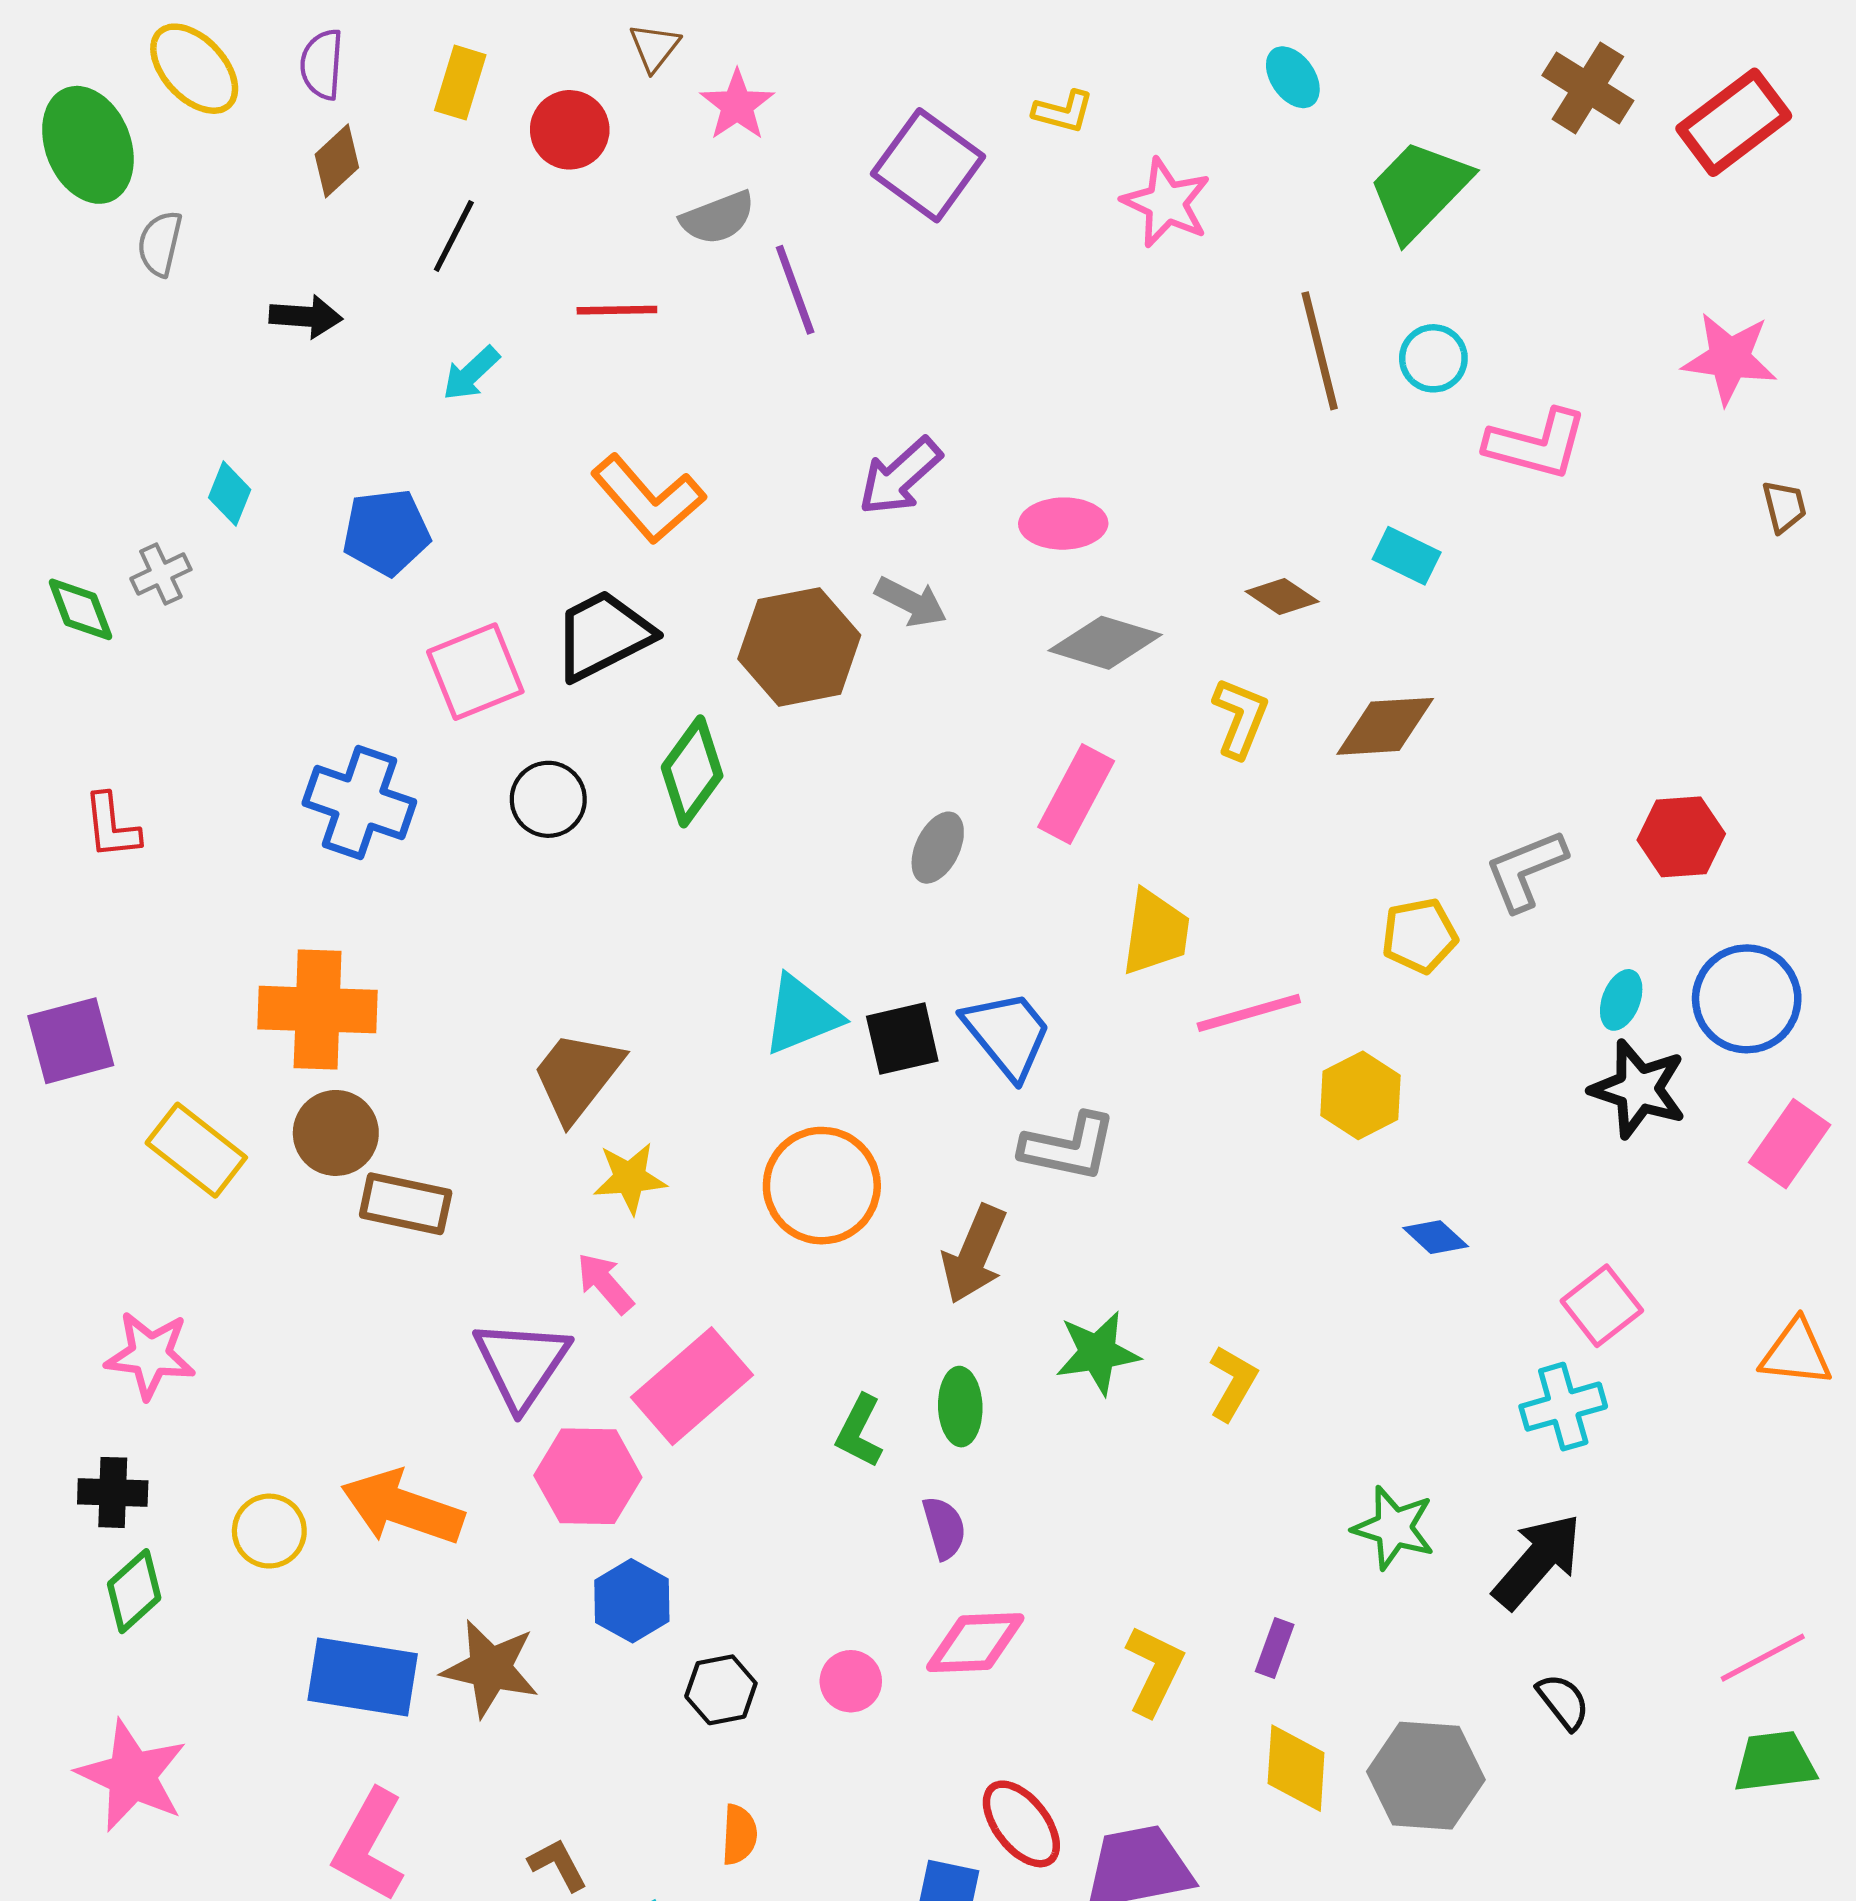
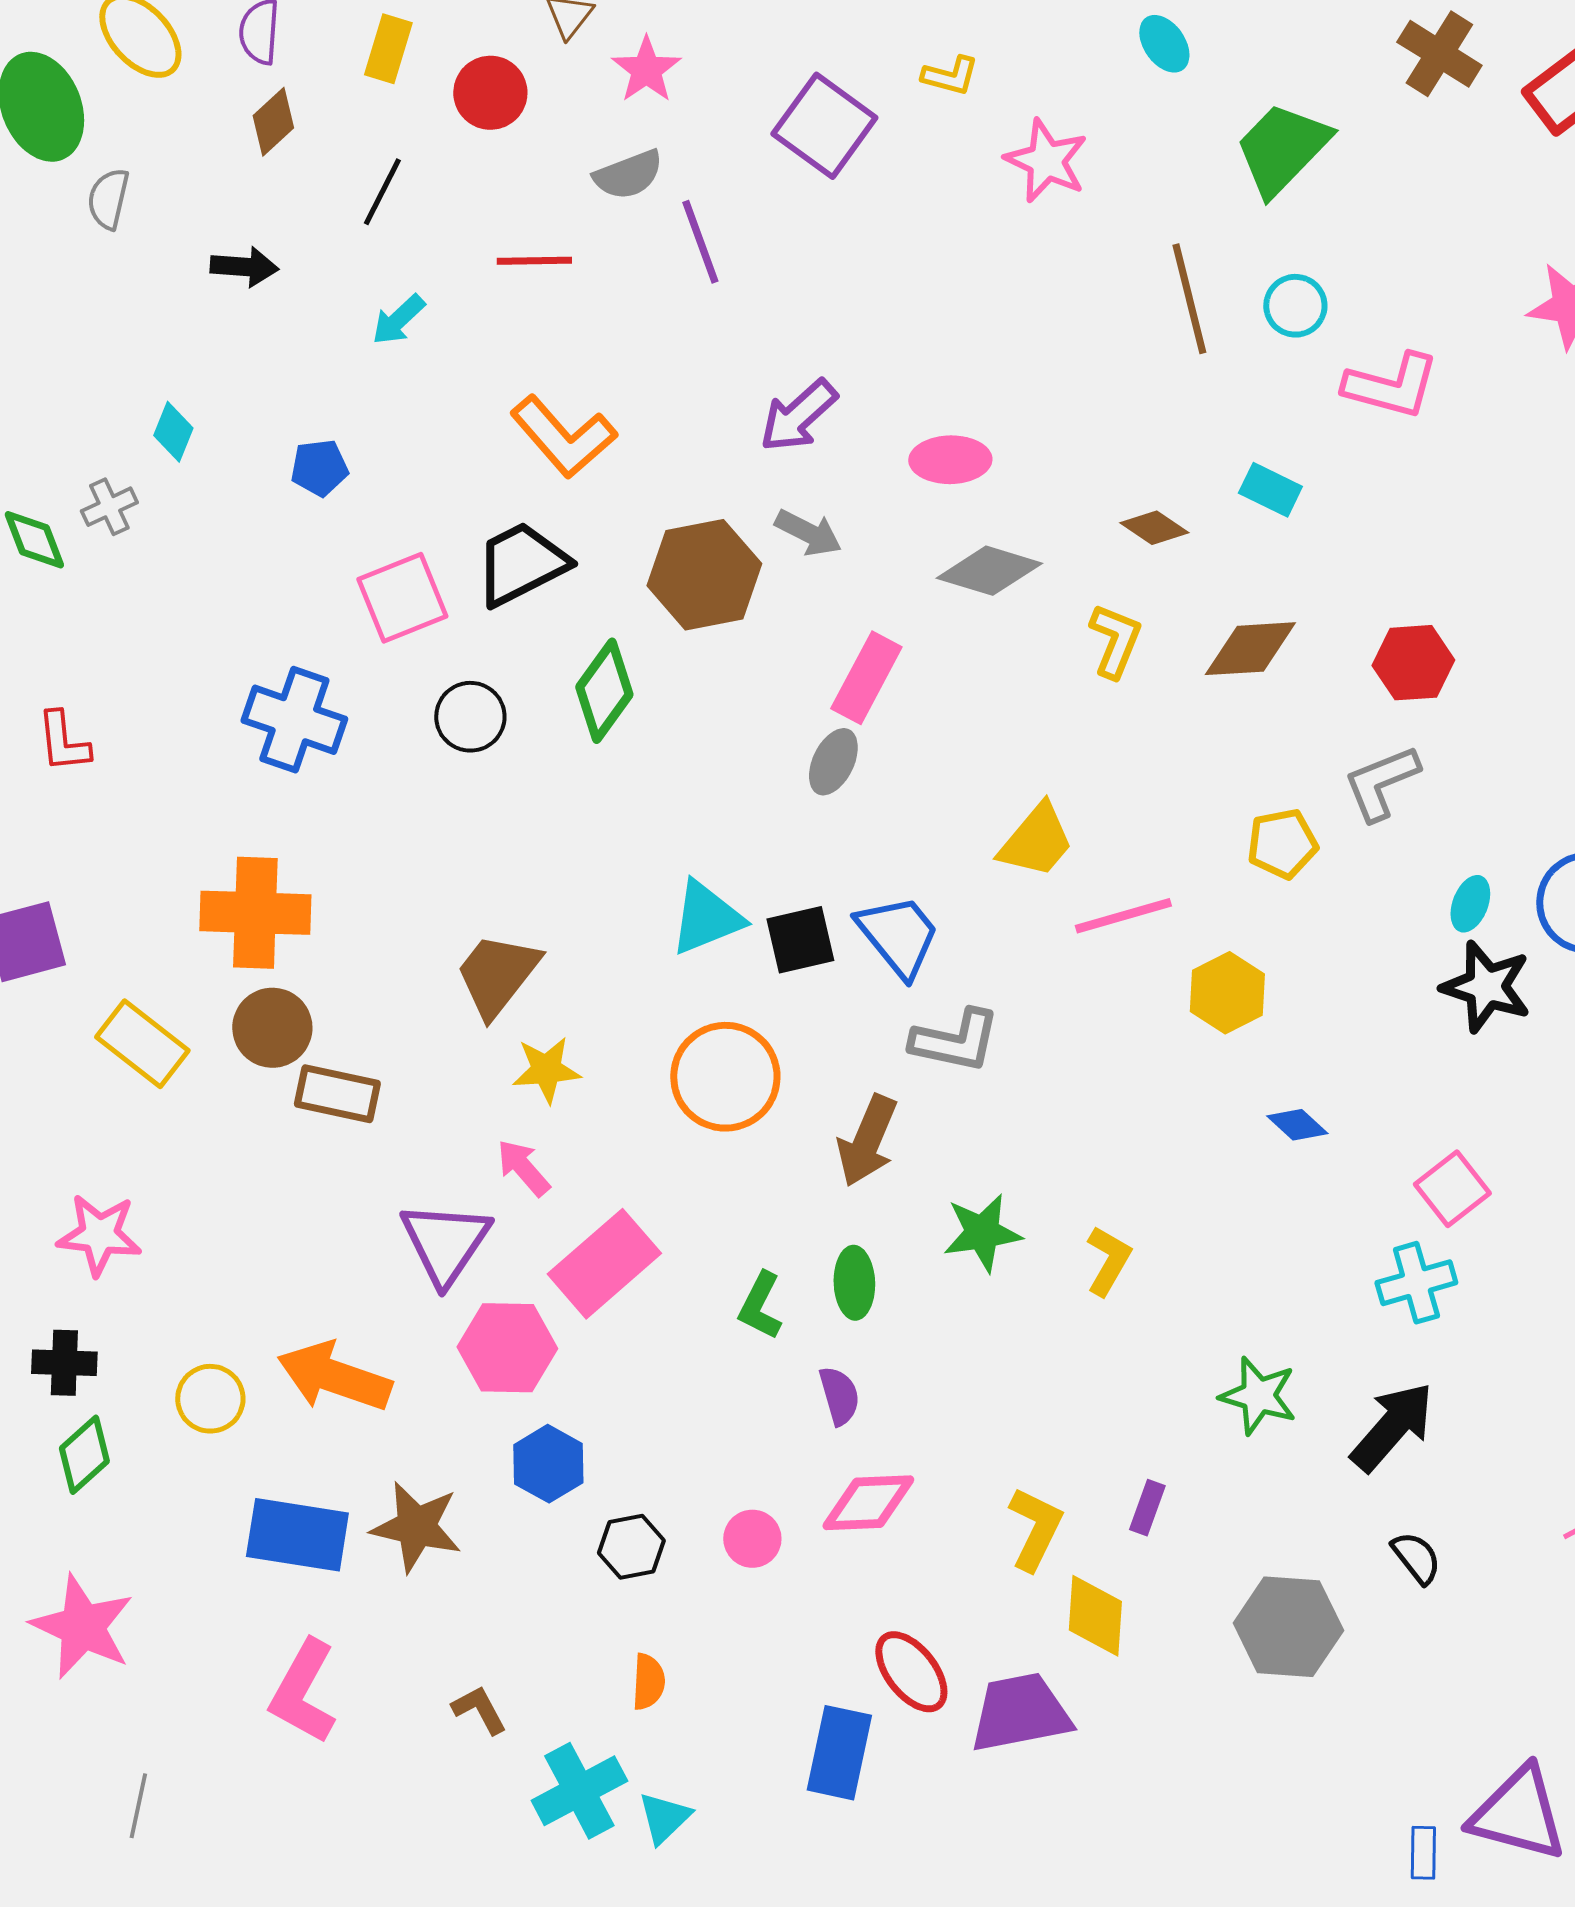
blue pentagon: (386, 532) -> (319, 468), size x0.7
pink rectangle: (1076, 794) -> (866, 678), moved
red hexagon: (1681, 837) -> (1413, 663), moved
yellow trapezoid: (1156, 932) -> (1036, 841), turned 32
yellow diamond: (1296, 1768) -> (1095, 1616), moved

